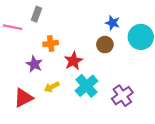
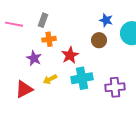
gray rectangle: (36, 14) -> (43, 20), moved
cyan cross: (86, 86) -> (82, 78), turned 30
purple cross: (122, 96) -> (115, 87), turned 30

